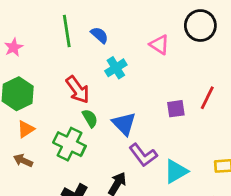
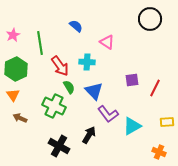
green line: (67, 31) -> (40, 43), moved
pink triangle: (159, 45) -> (107, 42), moved
cyan cross: (116, 68) -> (87, 62), moved, turned 35
red line: (207, 98) -> (155, 88), moved
orange triangle: (26, 129) -> (13, 95), moved, turned -32

